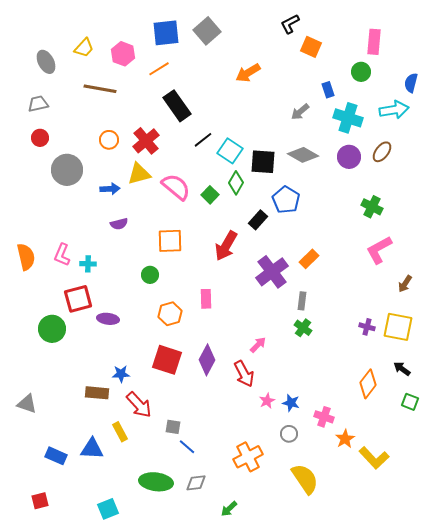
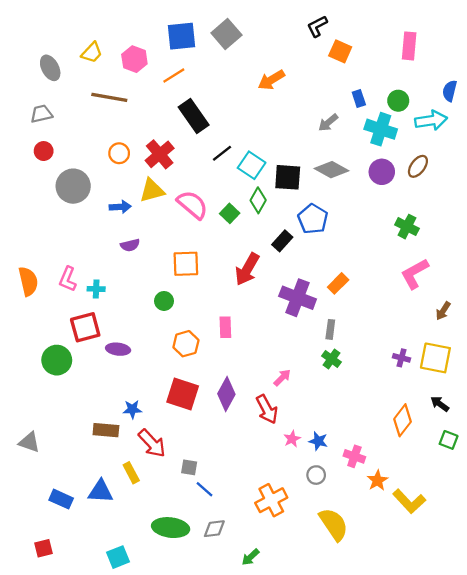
green circle: (361, 72) -> (398, 101), moved
purple cross: (272, 272) -> (298, 298), turned -32

